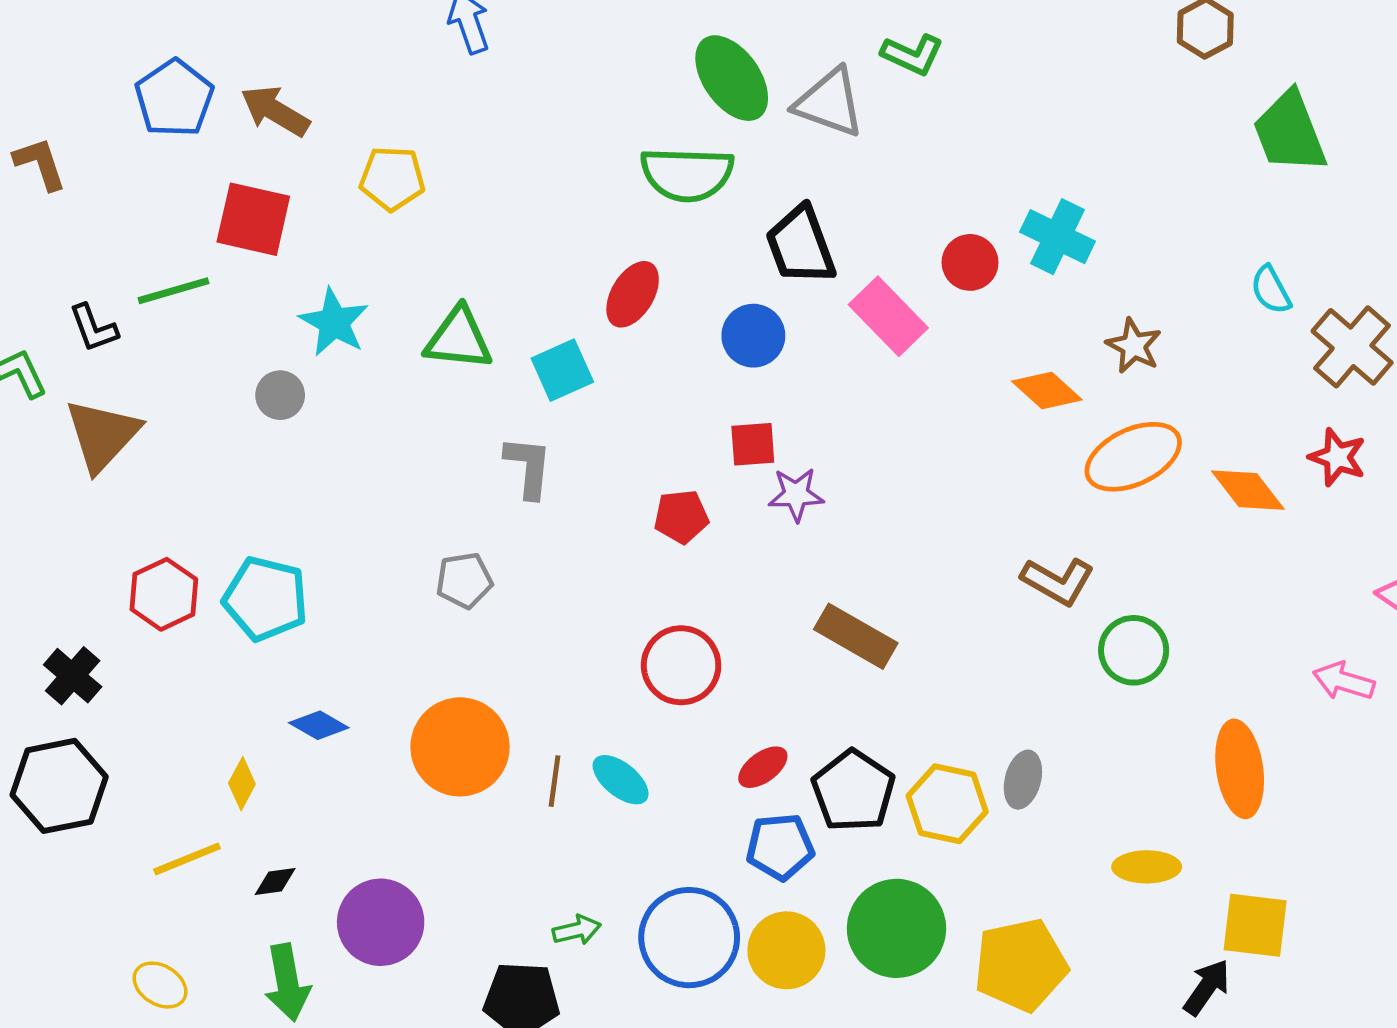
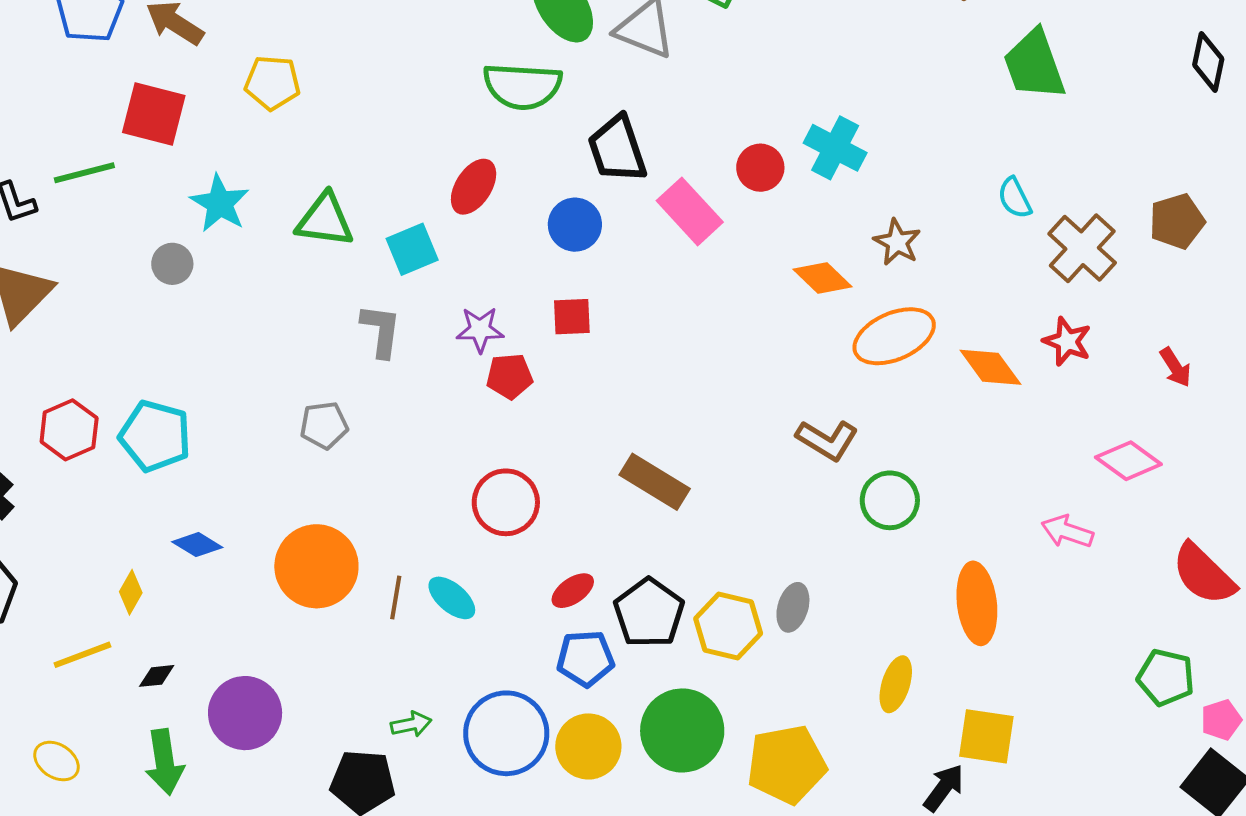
purple star: (796, 495) -> (480, 330), moved
yellow ellipse: (1147, 867) -> (896, 684), turned -74

